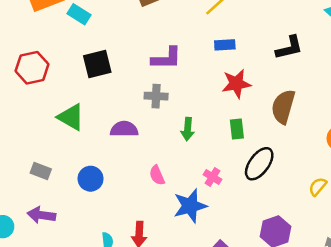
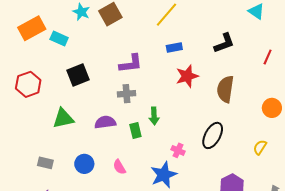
green triangle: (71, 117) -> (63, 118), turned -35
green rectangle: (237, 129) -> (135, 130), moved
pink semicircle: (157, 175) -> (119, 167), moved

